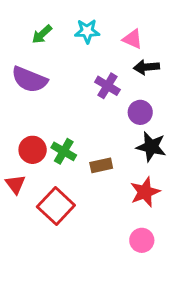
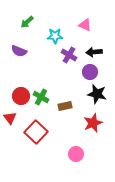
cyan star: (87, 31) -> (55, 36), moved
black arrow: (146, 67) -> (94, 52), moved
purple semicircle: (29, 80) -> (19, 51), size x0.7
pink circle: (142, 240) -> (76, 154), moved

